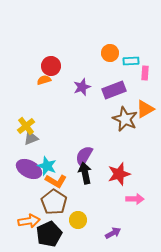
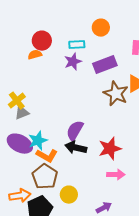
cyan rectangle: (131, 61) -> (77, 45), moved
cyan star: (47, 166) -> (38, 141), turned 30
black arrow: (85, 173) -> (76, 148), turned -65
pink arrow: (135, 199) -> (116, 175), moved

